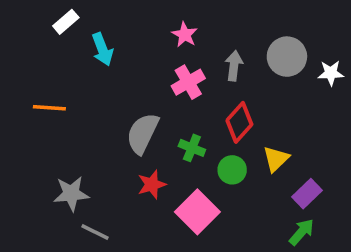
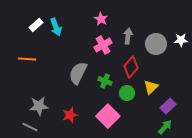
white rectangle: (66, 22) -> (36, 25), moved
gray circle: (287, 57) -> (156, 44), moved
red star: (152, 184) -> (70, 115), moved
gray line: (95, 232) -> (30, 127), moved

